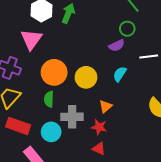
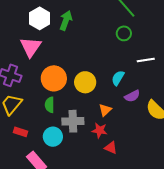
purple semicircle: (117, 45) -> (132, 96), moved
red rectangle: (18, 126) -> (20, 132), size x0.6
red triangle: (99, 149) -> (111, 148), moved

